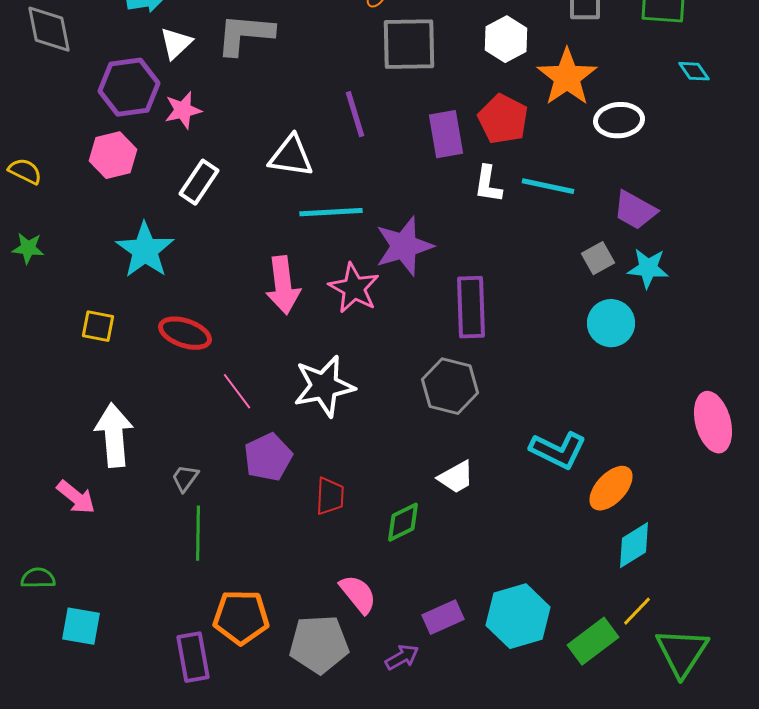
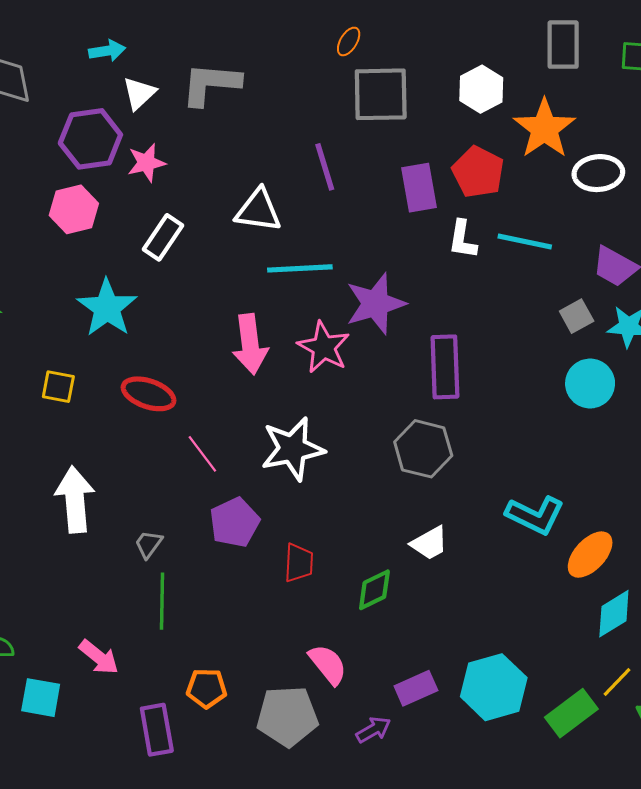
pink arrow: (76, 497) -> (99, 657), moved
orange pentagon: (241, 617) -> (207, 688), size x0.7

